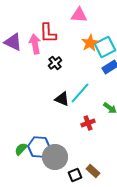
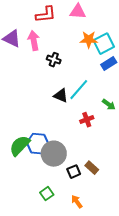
red L-shape: (48, 33) -> (46, 15), moved, turned -95
orange star: (90, 43) -> (89, 40), turned 30
black cross: (55, 63) -> (54, 60), turned -32
green semicircle: (21, 149) -> (20, 146), size x1.6

